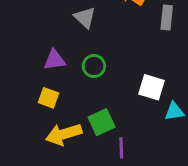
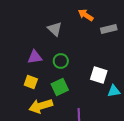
gray rectangle: (167, 17) -> (109, 29), turned 70
green square: (102, 122) -> (60, 87), moved

